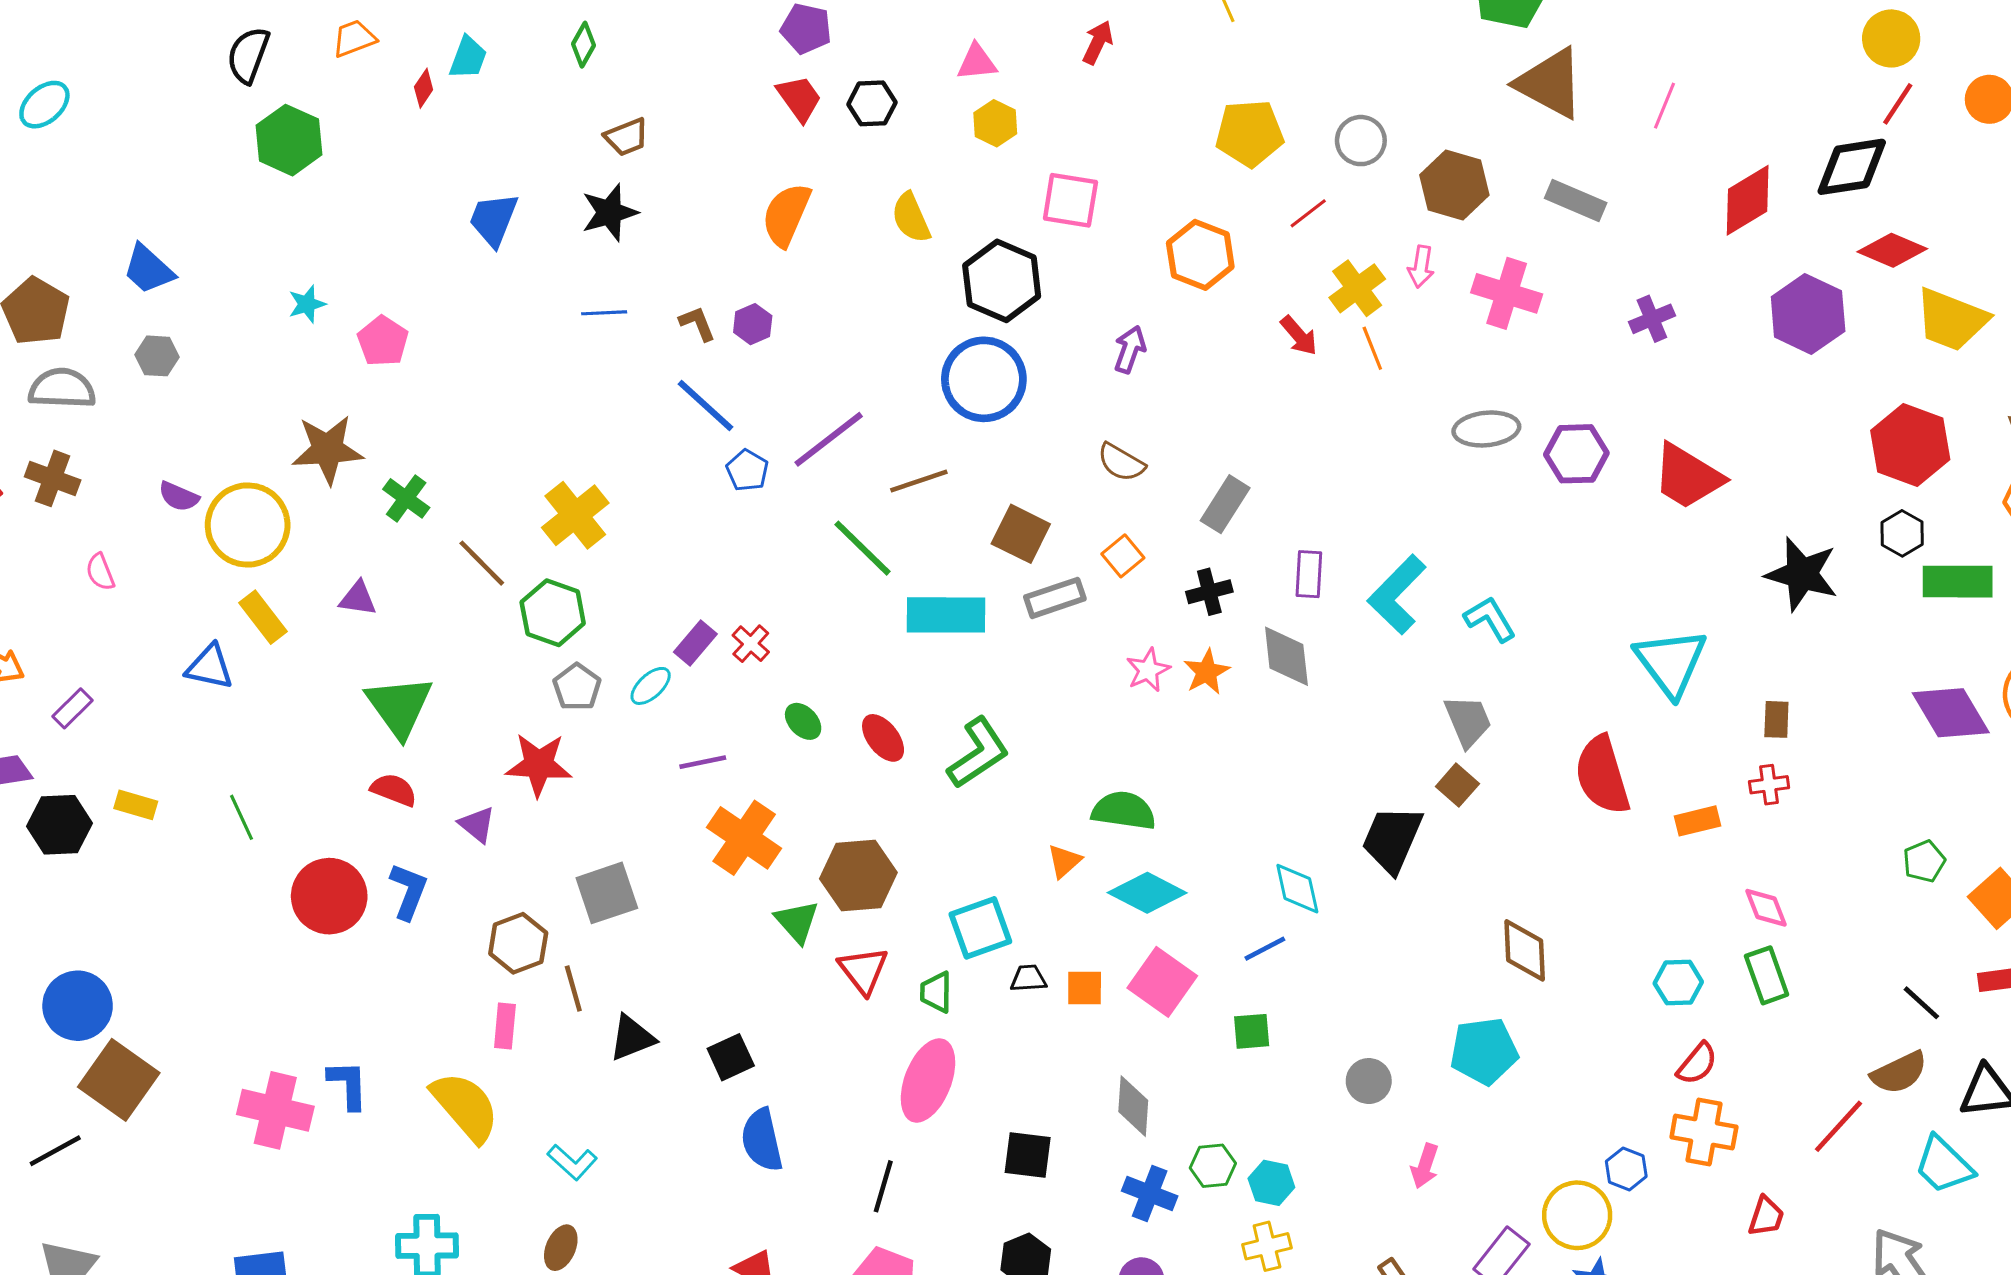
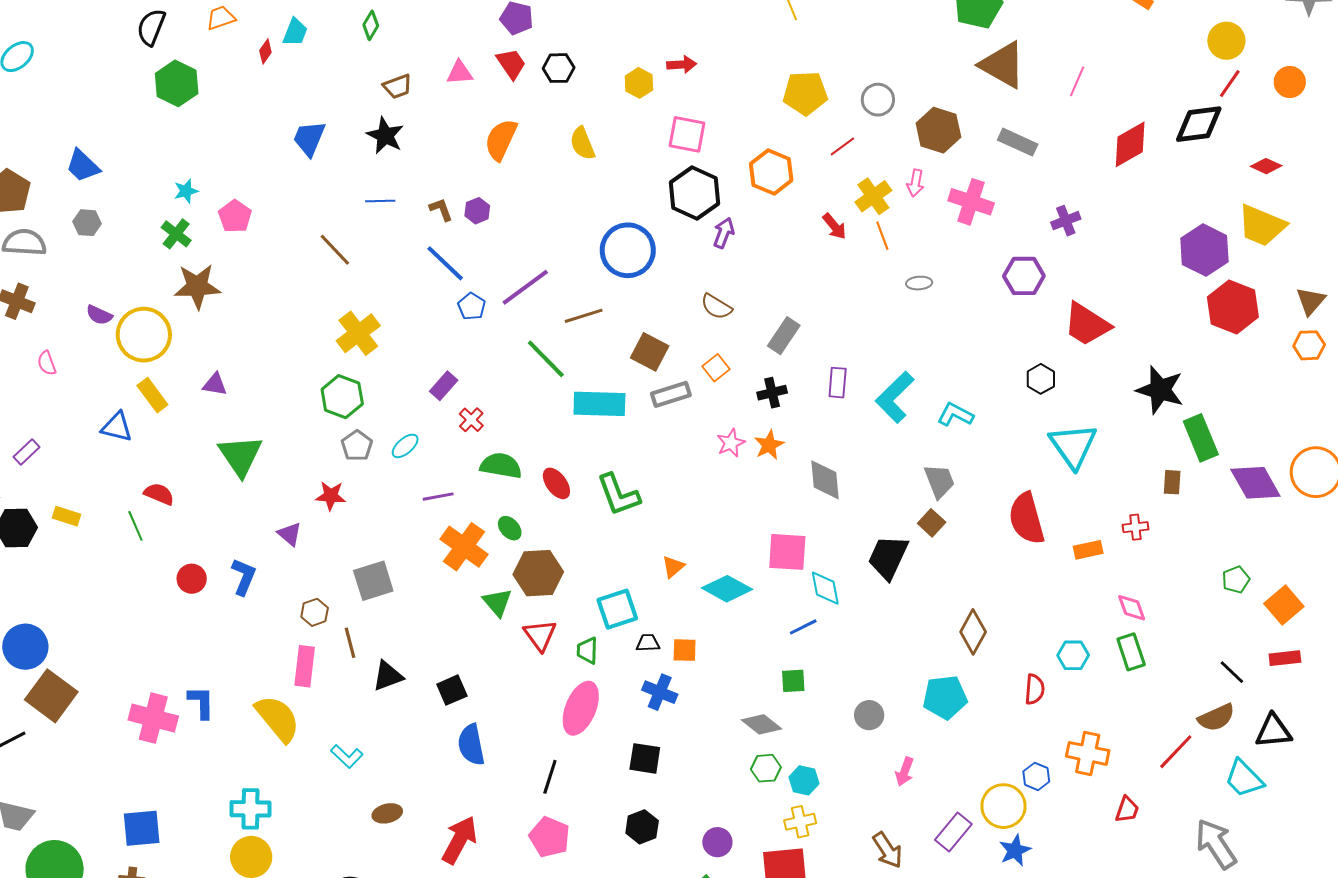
red arrow: (1098, 42) -> (682, 65), moved, turned 60
pink triangle: (977, 62) -> (460, 73), moved
black star: (609, 212) -> (385, 136), turned -30
red diamond: (1892, 250) -> (1266, 166), moved, size x0.7
black hexagon: (1002, 281) -> (695, 193), moved
purple hexagon: (1808, 314) -> (1204, 250), moved
gray ellipse: (1486, 429) -> (919, 283), moved, size x0.6
purple hexagon: (1576, 454) -> (1024, 276), moved
green cross: (406, 498) -> (176, 234), moved
black hexagon: (1902, 533) -> (1041, 379), moved
brown line: (482, 563) -> (335, 250), moved
green rectangle: (1958, 582) -> (1201, 438), moved, turned 66
cyan L-shape: (1490, 619) -> (955, 415), turned -33
purple rectangle: (695, 643) -> (444, 386), moved
gray diamond: (1286, 656) -> (825, 480), moved
brown rectangle: (1776, 719) -> (1172, 482), moved
green ellipse: (803, 721) -> (510, 528), moved
green L-shape: (978, 753) -> (618, 495), turned 102
red star: (539, 765) -> (331, 496), size x0.7
red semicircle: (394, 790) -> (159, 494), moved
green semicircle: (1124, 811) -> (501, 466), moved
red circle: (329, 896) -> (192, 579), size x0.6
brown hexagon: (518, 943) -> (315, 612), size x0.7
brown diamond: (1525, 950) -> (973, 632), turned 30
pink square: (1162, 982) -> (787, 552), moved, turned -33
pink rectangle: (505, 1026) -> (305, 666), size x1.4
red semicircle: (1697, 1064) -> (1035, 689), moved, turned -36
gray diamond: (1133, 1106) -> (762, 724), moved, turned -57
blue cross: (1150, 1193) -> (660, 692), moved
brown ellipse: (561, 1248) -> (387, 813), moved, turned 52

